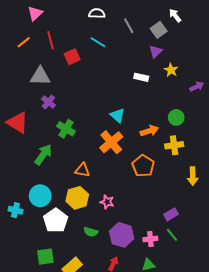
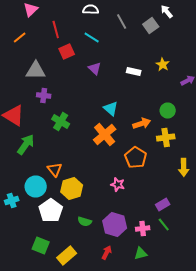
red line: (50, 40) -> (56, 30), moved
purple triangle: (156, 52) -> (95, 68), moved, turned -32
purple cross: (48, 102) -> (44, 96), turned -32
green arrow: (43, 155) -> (26, 144), moved
orange triangle: (82, 170) -> (55, 170), moved, turned 42
pink star: (107, 202) -> (118, 184), moved
cyan cross: (15, 210) -> (12, 200), turned -32
green square: (45, 257) -> (41, 246), turned 30

